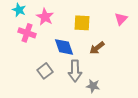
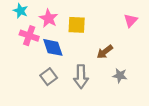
yellow square: (82, 23) -> (77, 25), moved
blue diamond: (64, 47) -> (53, 47), moved
gray star: (93, 86) -> (120, 76), moved

